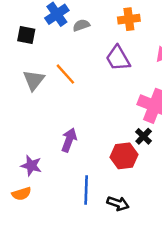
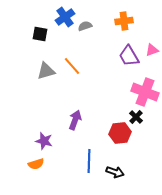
purple trapezoid: (118, 58) -> (129, 56), moved
gray triangle: (34, 80) -> (46, 71), turned 36

